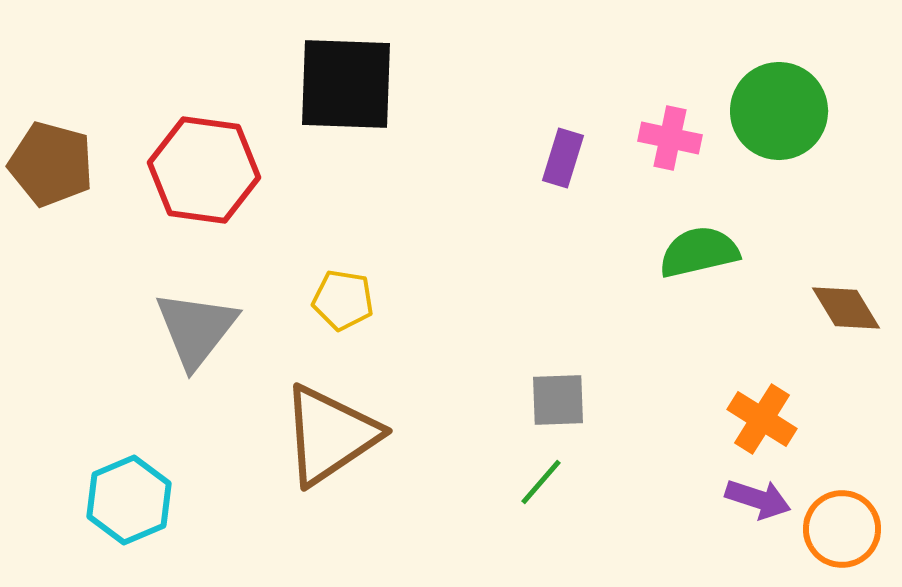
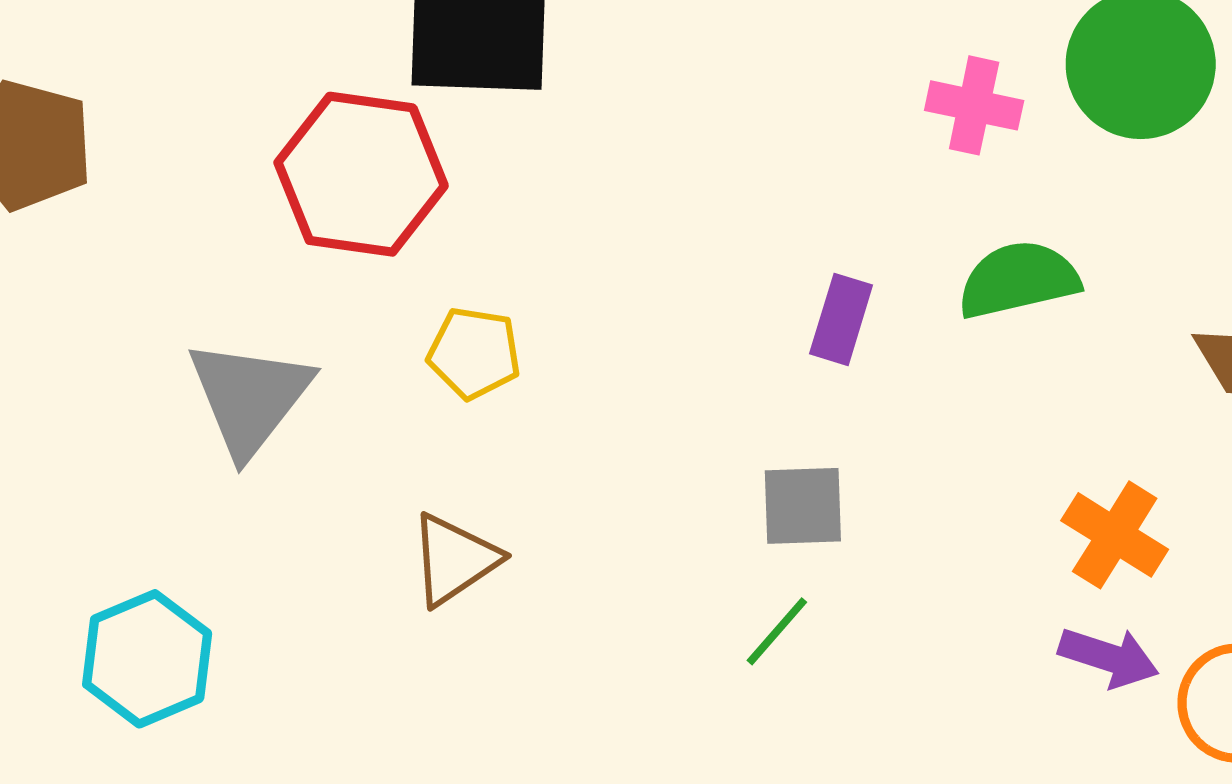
purple rectangle: (563, 158) -> (841, 319), moved
red hexagon: (204, 170) -> (361, 174), moved
brown triangle: (330, 435) -> (454, 559), size x0.6

